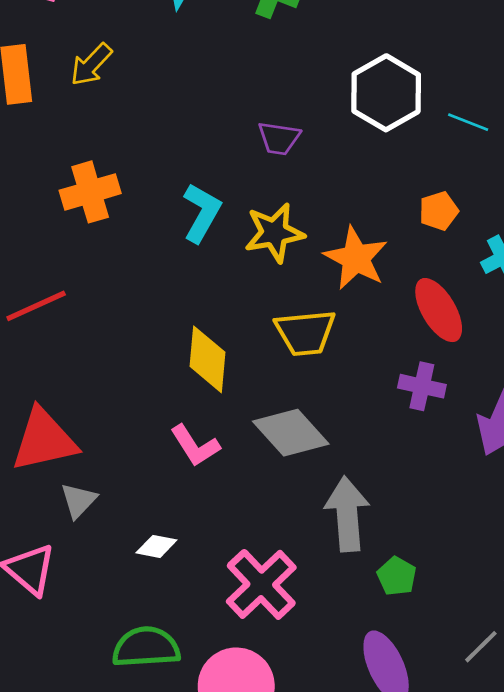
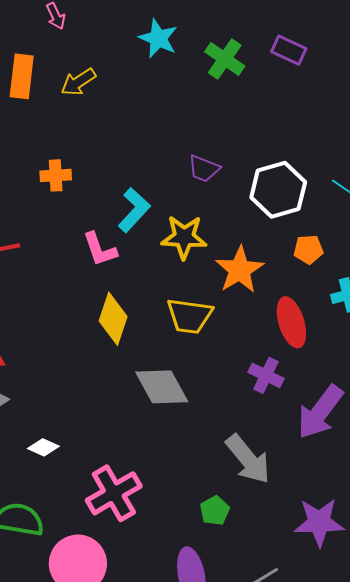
white hexagon: (386, 93) -> (278, 190), moved
orange cross: (90, 192) -> (56, 175), size x0.7
pink L-shape: (195, 446) -> (100, 249), moved
gray arrow: (347, 514) -> (248, 459), moved, turned 132

